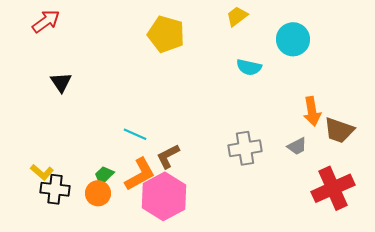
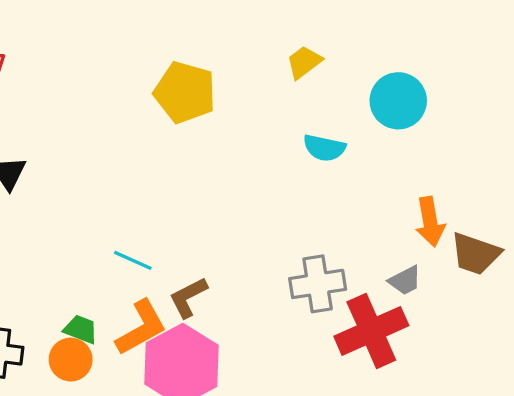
green trapezoid: (104, 175) -> (81, 329), turned 65
red cross: (333, 188) -> (371, 331), moved

